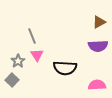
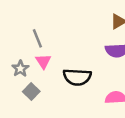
gray square: (12, 80) -> (31, 92), moved

